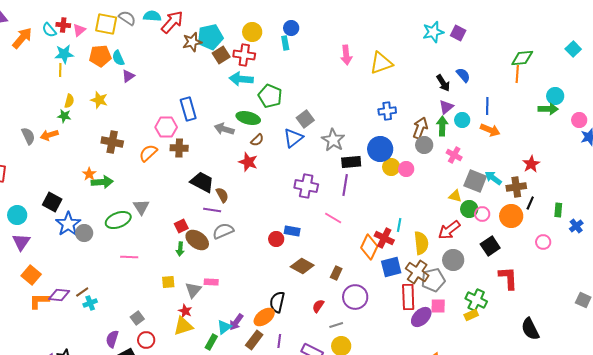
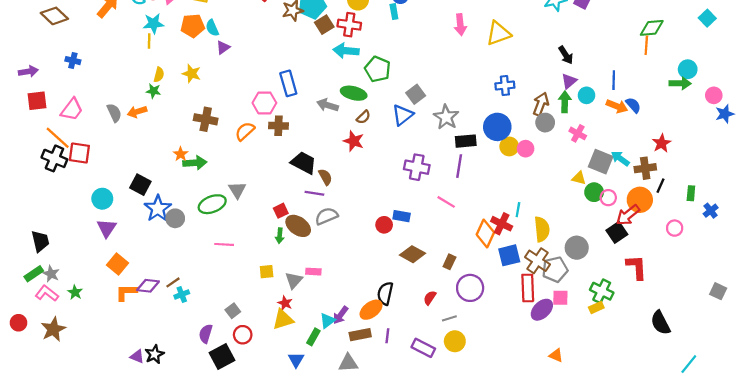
blue semicircle: (463, 75) -> (633, 105), moved
red arrow: (449, 230) -> (628, 215), moved
brown rectangle: (254, 340) -> (360, 335), turned 42

